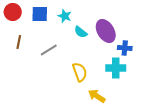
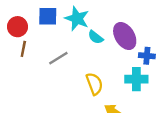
red circle: (13, 12) -> (17, 27), moved
cyan star: (65, 16) -> (77, 19), size x1.5

